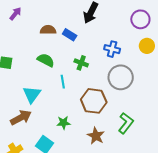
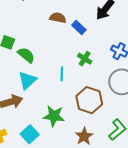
green semicircle: (46, 60) -> (26, 55), moved
green star: (64, 123) -> (54, 116), size x1.5

